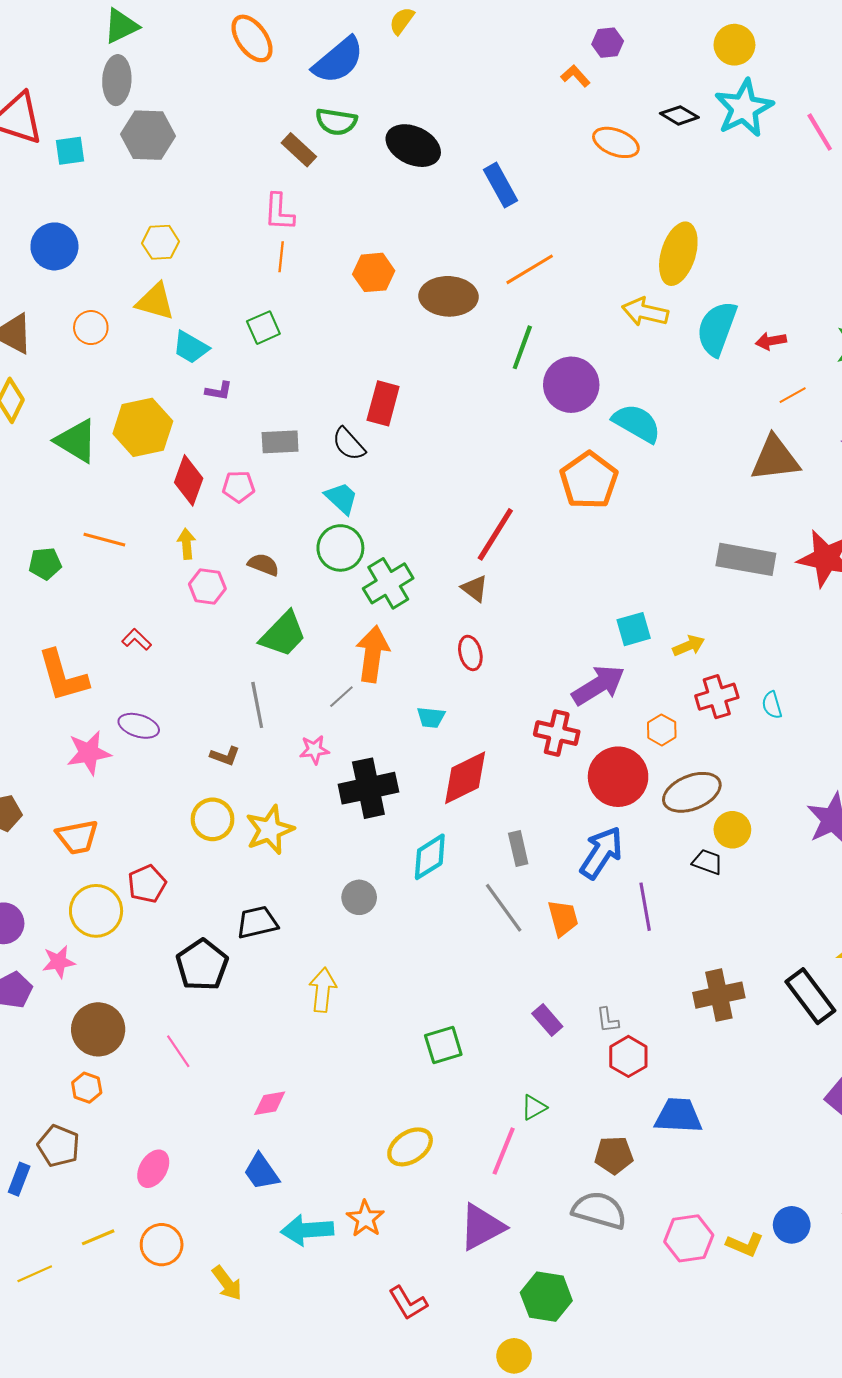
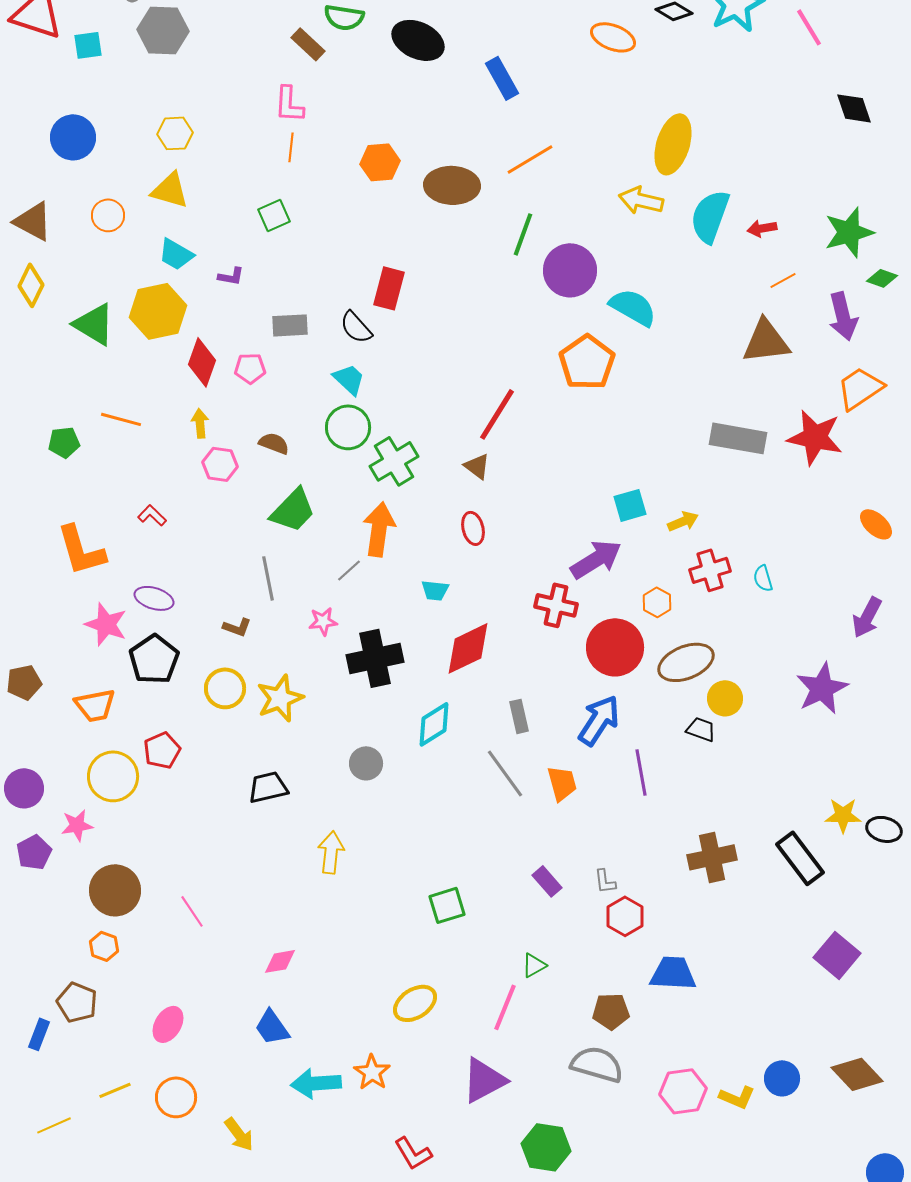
cyan trapezoid: (191, 347) -> (176, 254), moved
pink star: (89, 753) -> (106, 624), turned 30
black pentagon: (202, 965) -> (154, 659), moved

